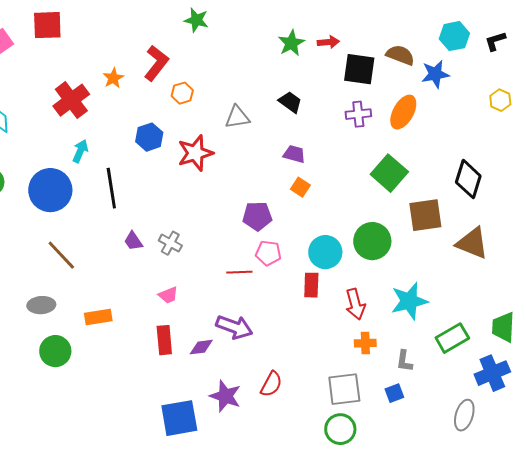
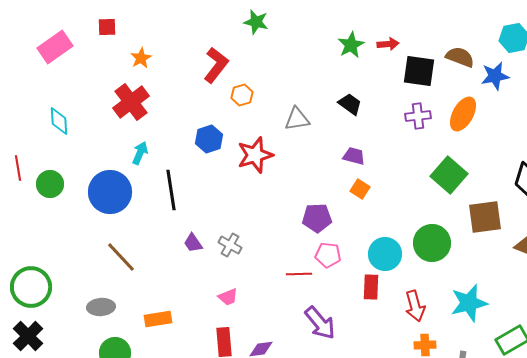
red square: (47, 25) -> (107, 27), size x0.6
orange star: (113, 78) -> (141, 58), moved
purple arrow: (234, 327) -> (320, 323), moved, turned 30

